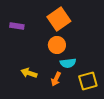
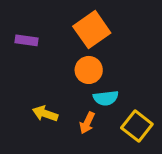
yellow square: (88, 81) -> (137, 126), turned -36

